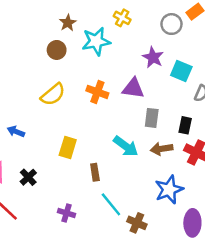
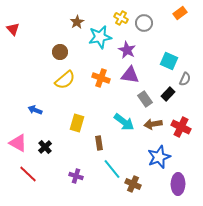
gray circle: (171, 24) -> (144, 23), moved
brown circle: (57, 50) -> (60, 52), moved
purple star: (153, 57) -> (127, 50), moved
gray rectangle: (152, 118) -> (145, 99), turned -42
black rectangle: (185, 125) -> (168, 94), moved, turned 32

